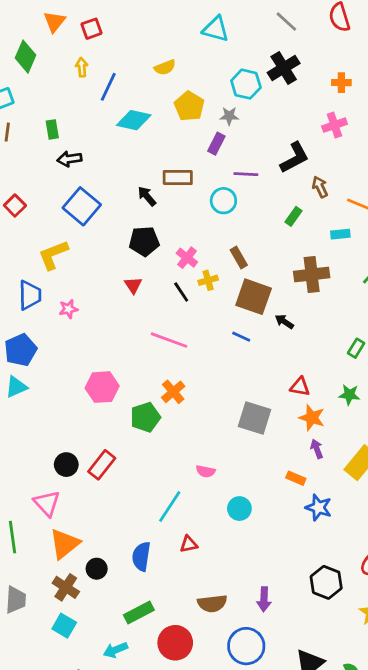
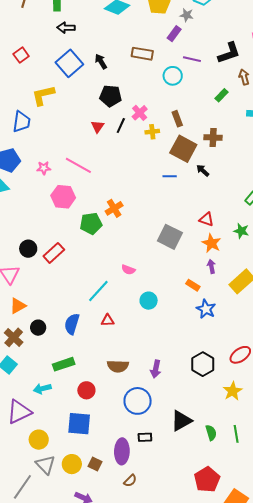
black arrow: (147, 196) -> (101, 61), moved
brown cross: (312, 274) -> (213, 138), moved, size x0.7
black line: (181, 292) -> (121, 126), moved, turned 49
pink star: (68, 309) -> (44, 168), moved
blue line: (241, 337) -> (170, 176), turned -32
pink line: (169, 340) -> (78, 165), moved
orange triangle: (65, 544) -> (18, 306), size x0.7
red circle: (175, 643) -> (86, 390), size x0.7

